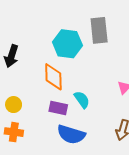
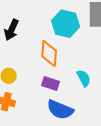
cyan semicircle: (82, 100) -> (84, 78), moved

